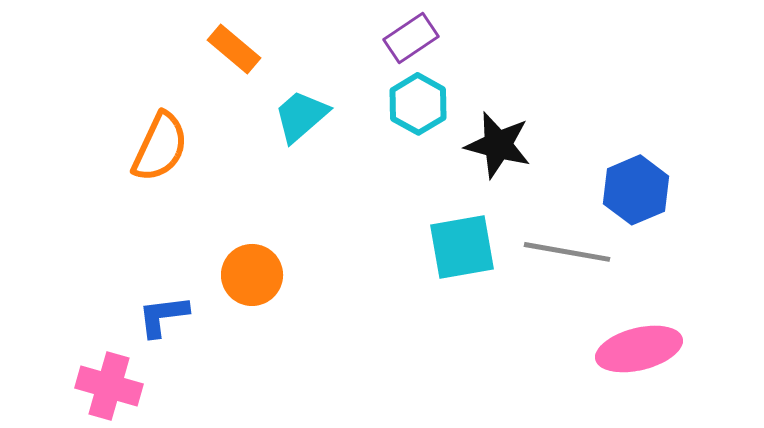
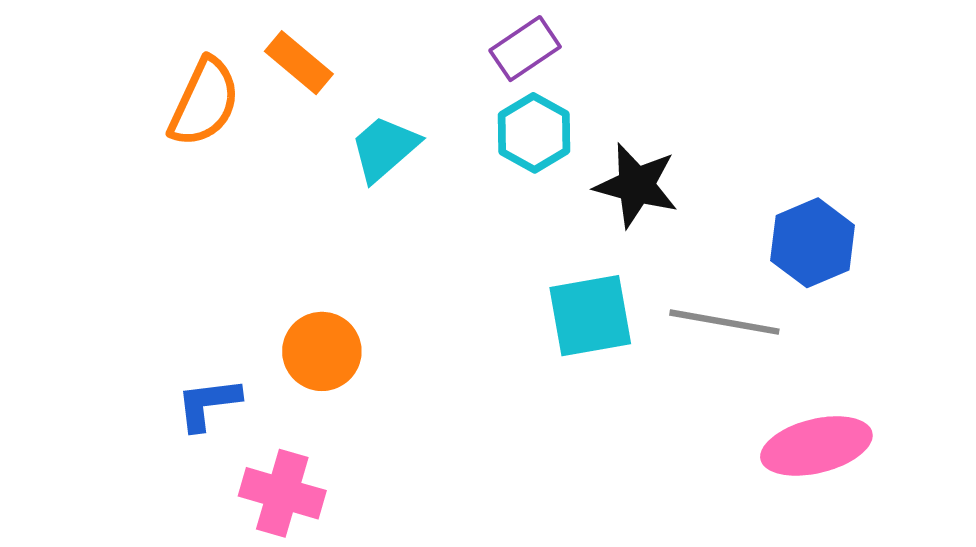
orange semicircle: (160, 147) -> (204, 102), moved
pink cross: (109, 386) -> (282, 493), moved

